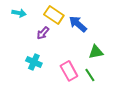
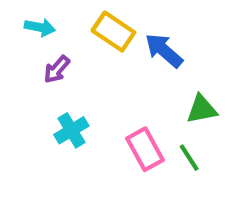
purple arrow: (43, 33) -> (57, 69), moved
cyan cross: (34, 62) -> (71, 130), turned 35

